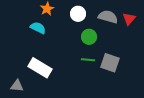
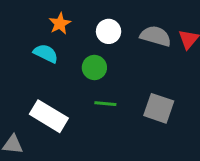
green circle: (89, 37) -> (94, 68), moved
green line: (88, 60) -> (105, 104), moved

